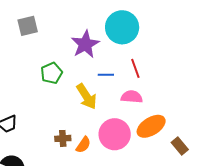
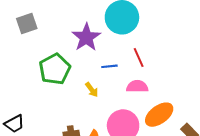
green pentagon: (52, 73) -> (55, 69), size x1.4
yellow arrow: (86, 96) -> (92, 90), size x0.6

